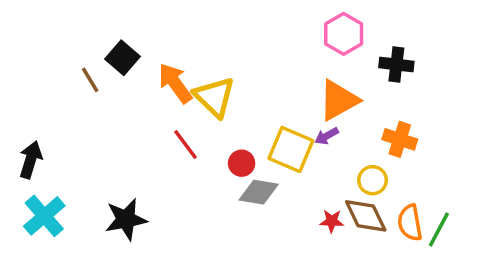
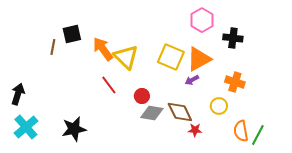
black square: (122, 58) -> (72, 34), turned 36
brown line: (90, 80) -> (53, 47), turned 42
yellow square: (291, 150) -> (171, 57), moved
brown diamond: (366, 216) -> (180, 112), moved

